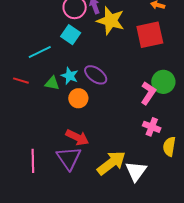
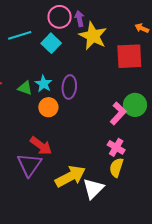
cyan line: (40, 52) -> (20, 35), moved
purple ellipse: (96, 75) -> (69, 87), turned 50
yellow semicircle: (169, 147) -> (116, 167), moved

